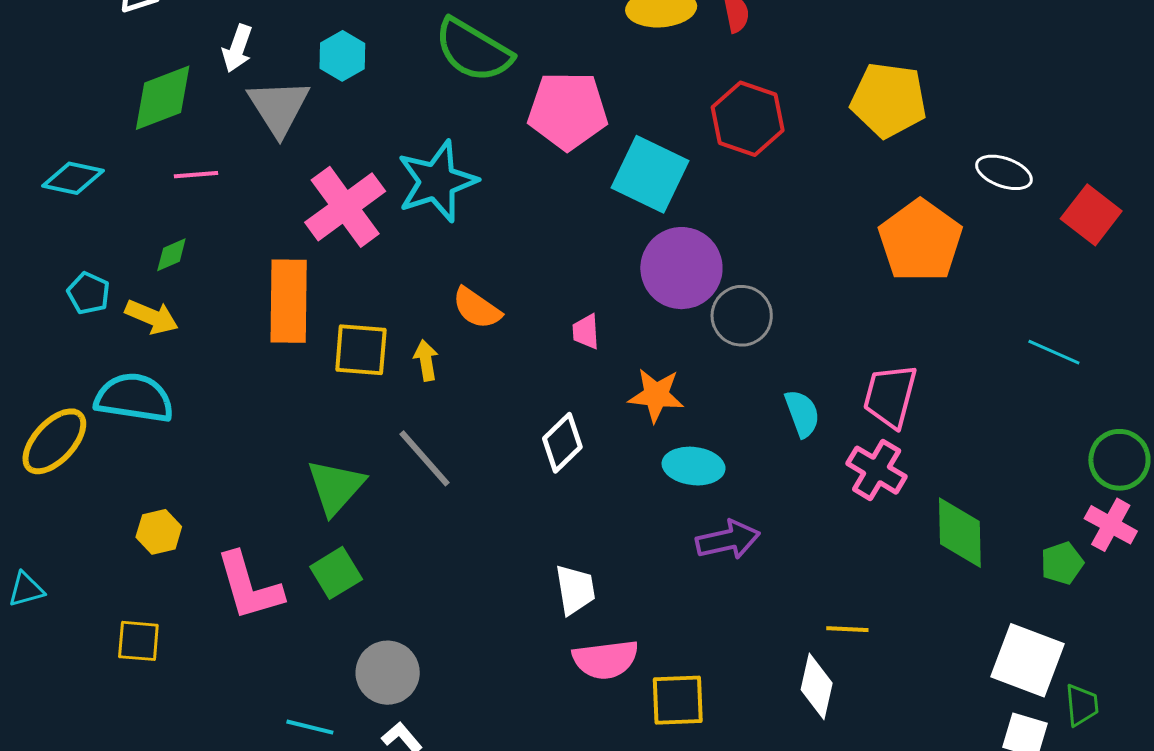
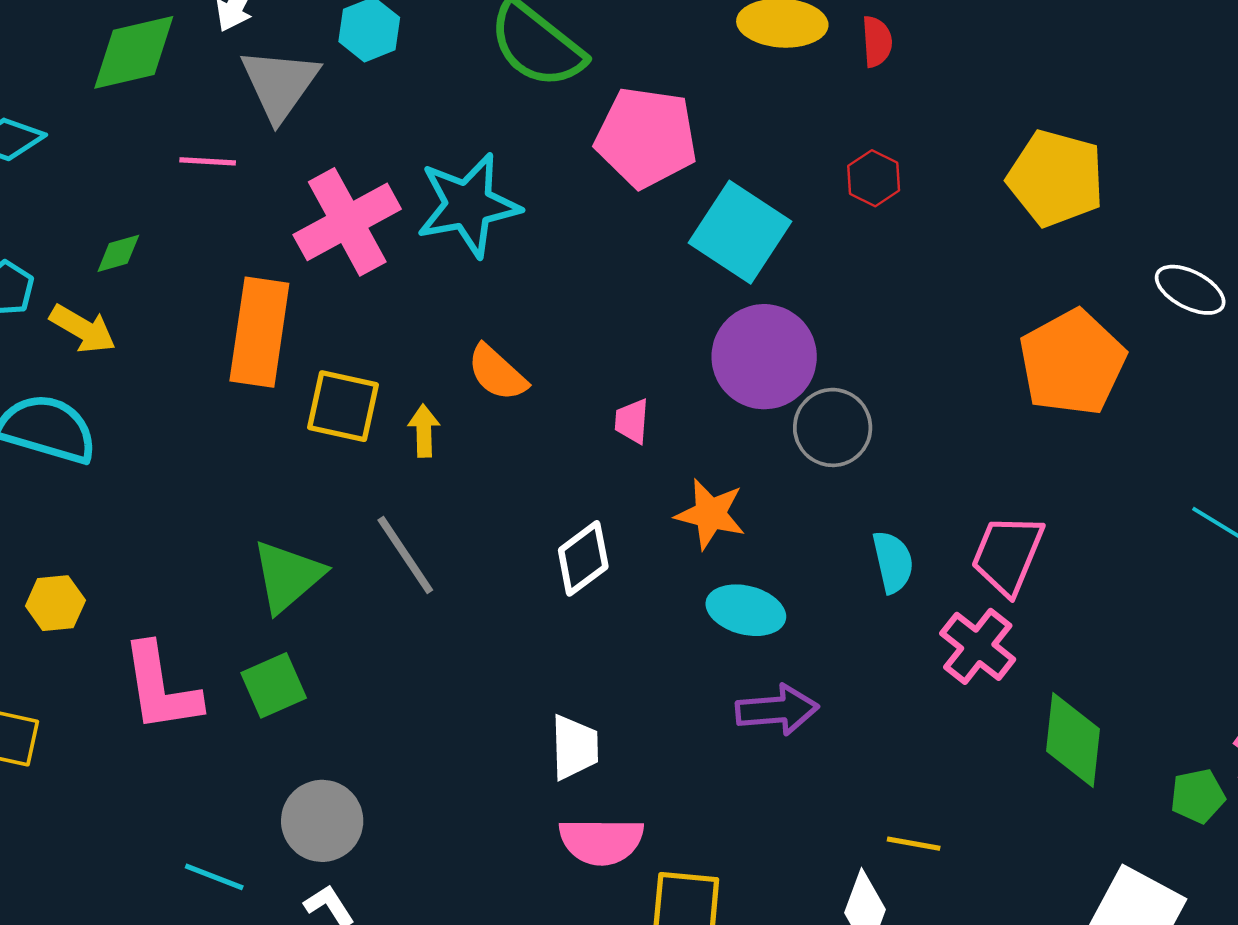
red hexagon: (748, 119) -> (874, 178), size x0.6
pink line: (196, 175) -> (208, 161), moved

